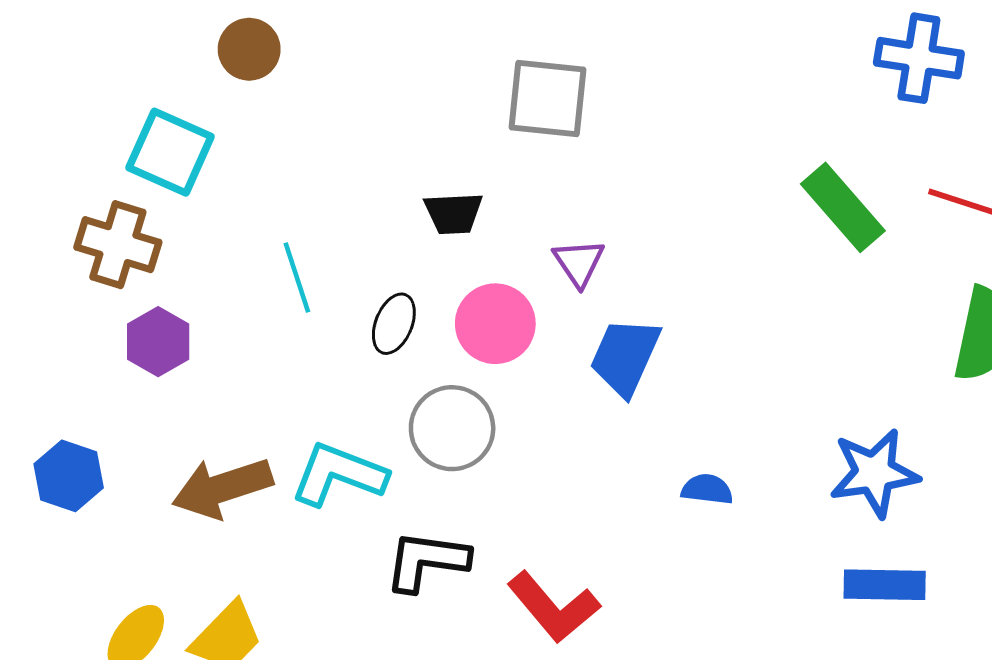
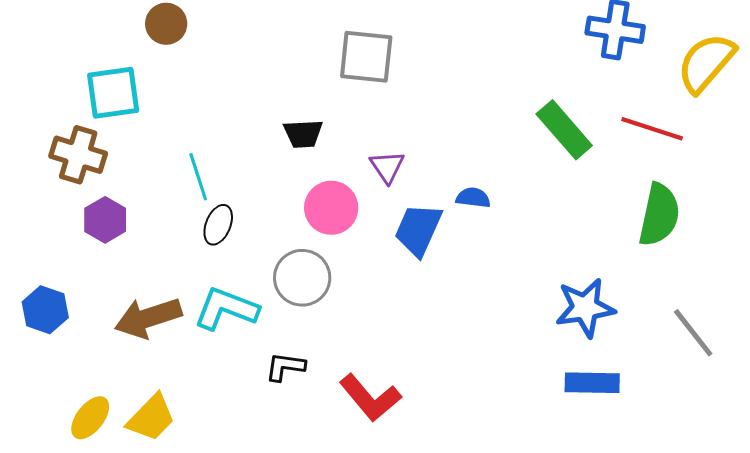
cyan square: (170, 152) -> (113, 93), turned -32
black ellipse: (394, 324) -> (218, 225), moved
blue semicircle: (707, 489) -> (473, 198), moved
black L-shape: (427, 561) -> (285, 367), size x0.7

